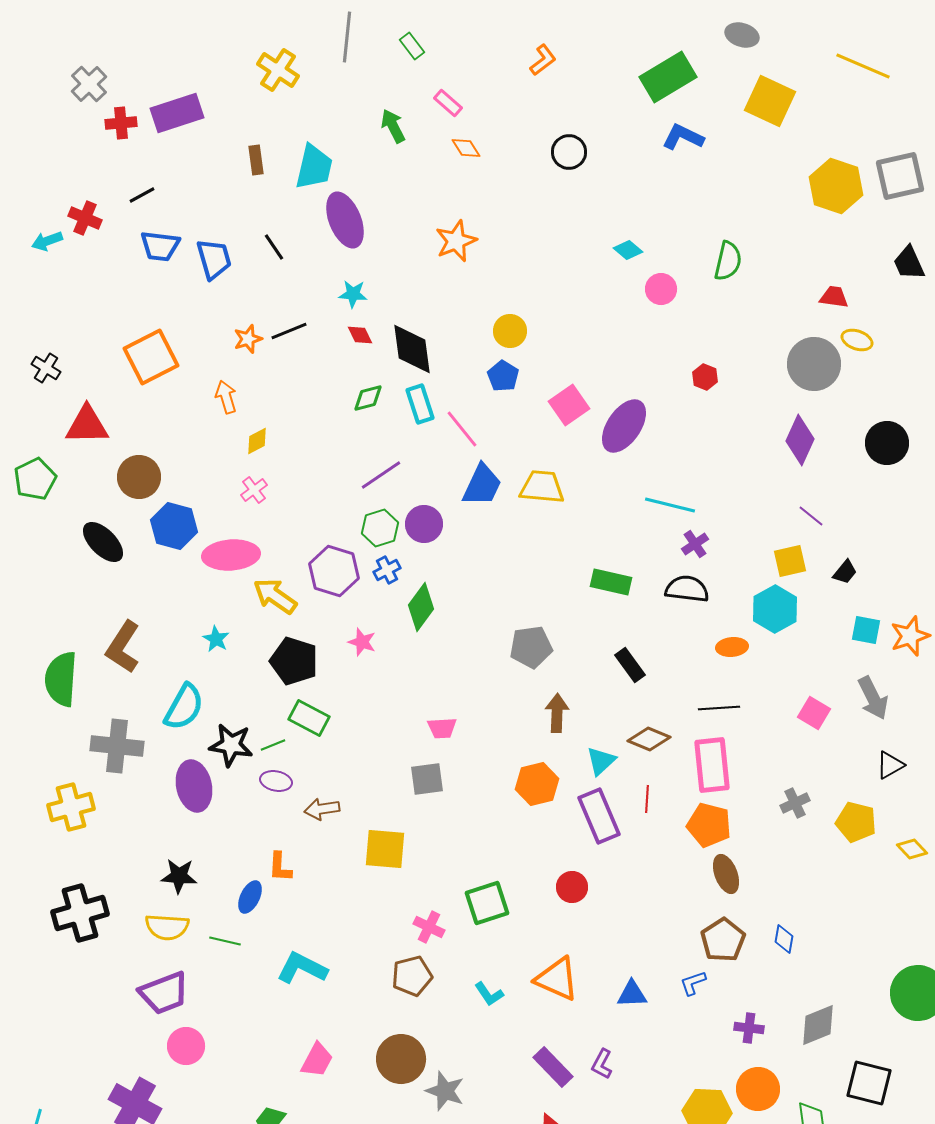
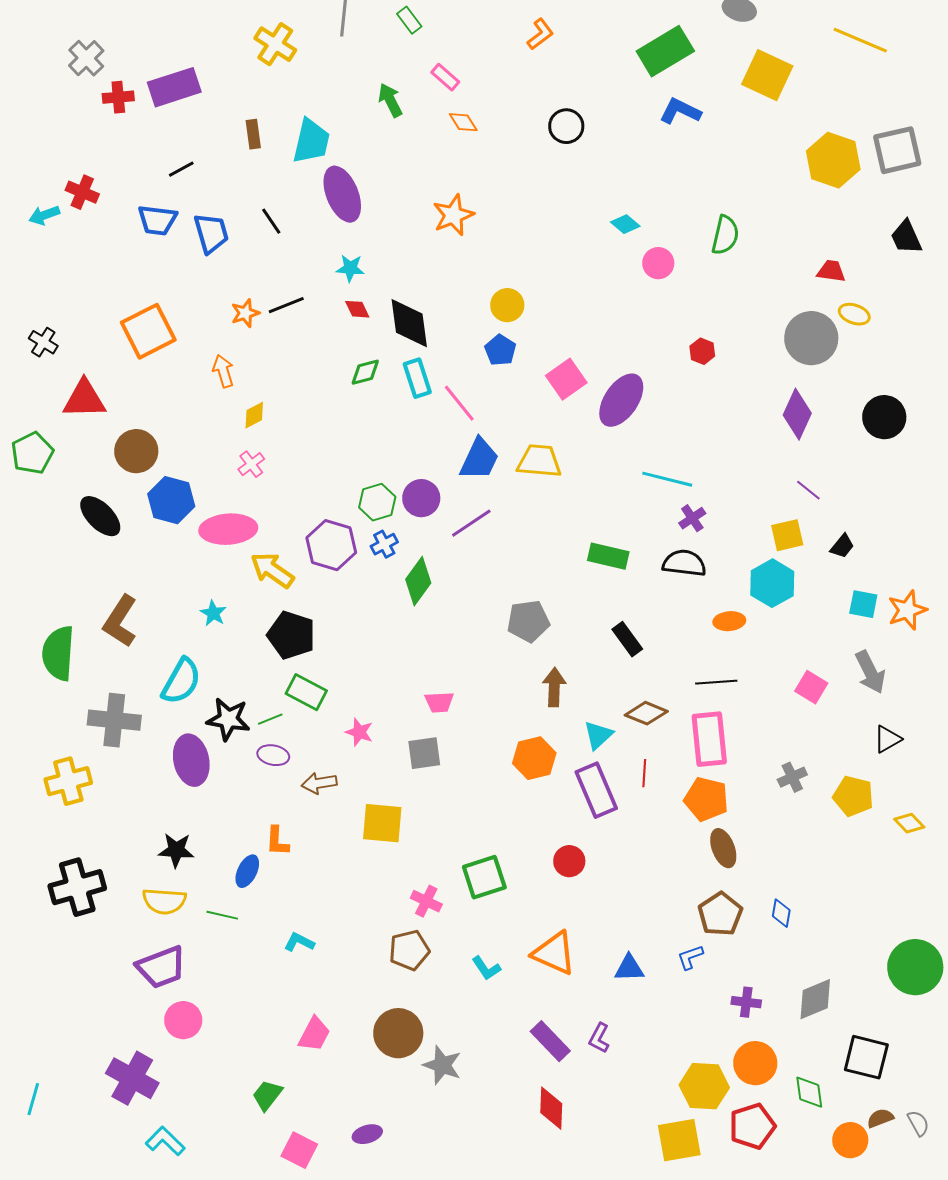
black line: (142, 195) -> (181, 169), moved
purple line: (381, 475) -> (471, 523), moved
pink star: (362, 642) -> (359, 732), moved
cyan L-shape: (302, 968) -> (299, 942), size x0.6

